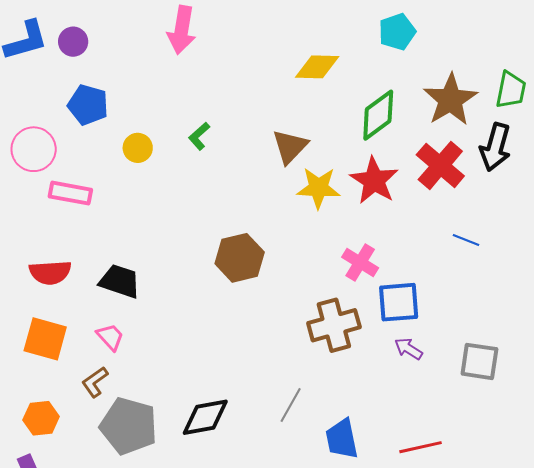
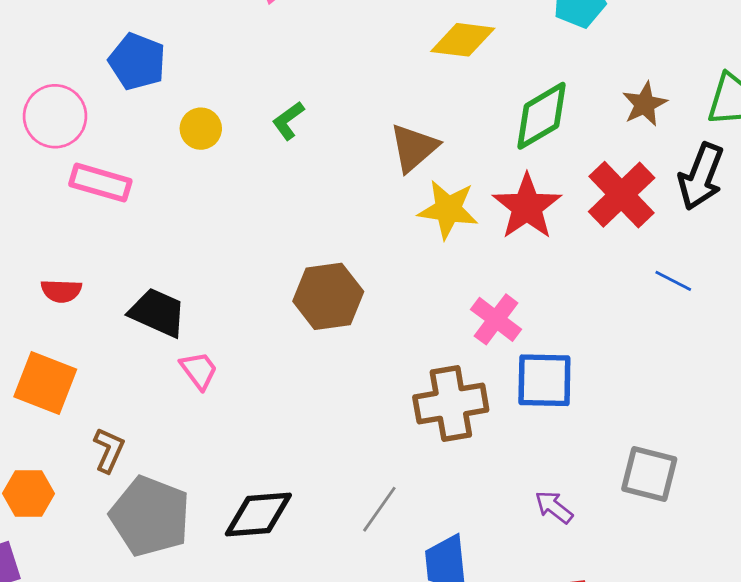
brown star: (450, 100) -> (645, 104), size x0.6
blue line: (466, 240) -> (673, 281), moved
red semicircle: (50, 272) -> (61, 291), size x0.7
pink trapezoid: (110, 337) -> (199, 370), moved
purple arrow: (408, 349) -> (554, 507), moved
brown L-shape: (95, 382) -> (109, 450), turned 144

